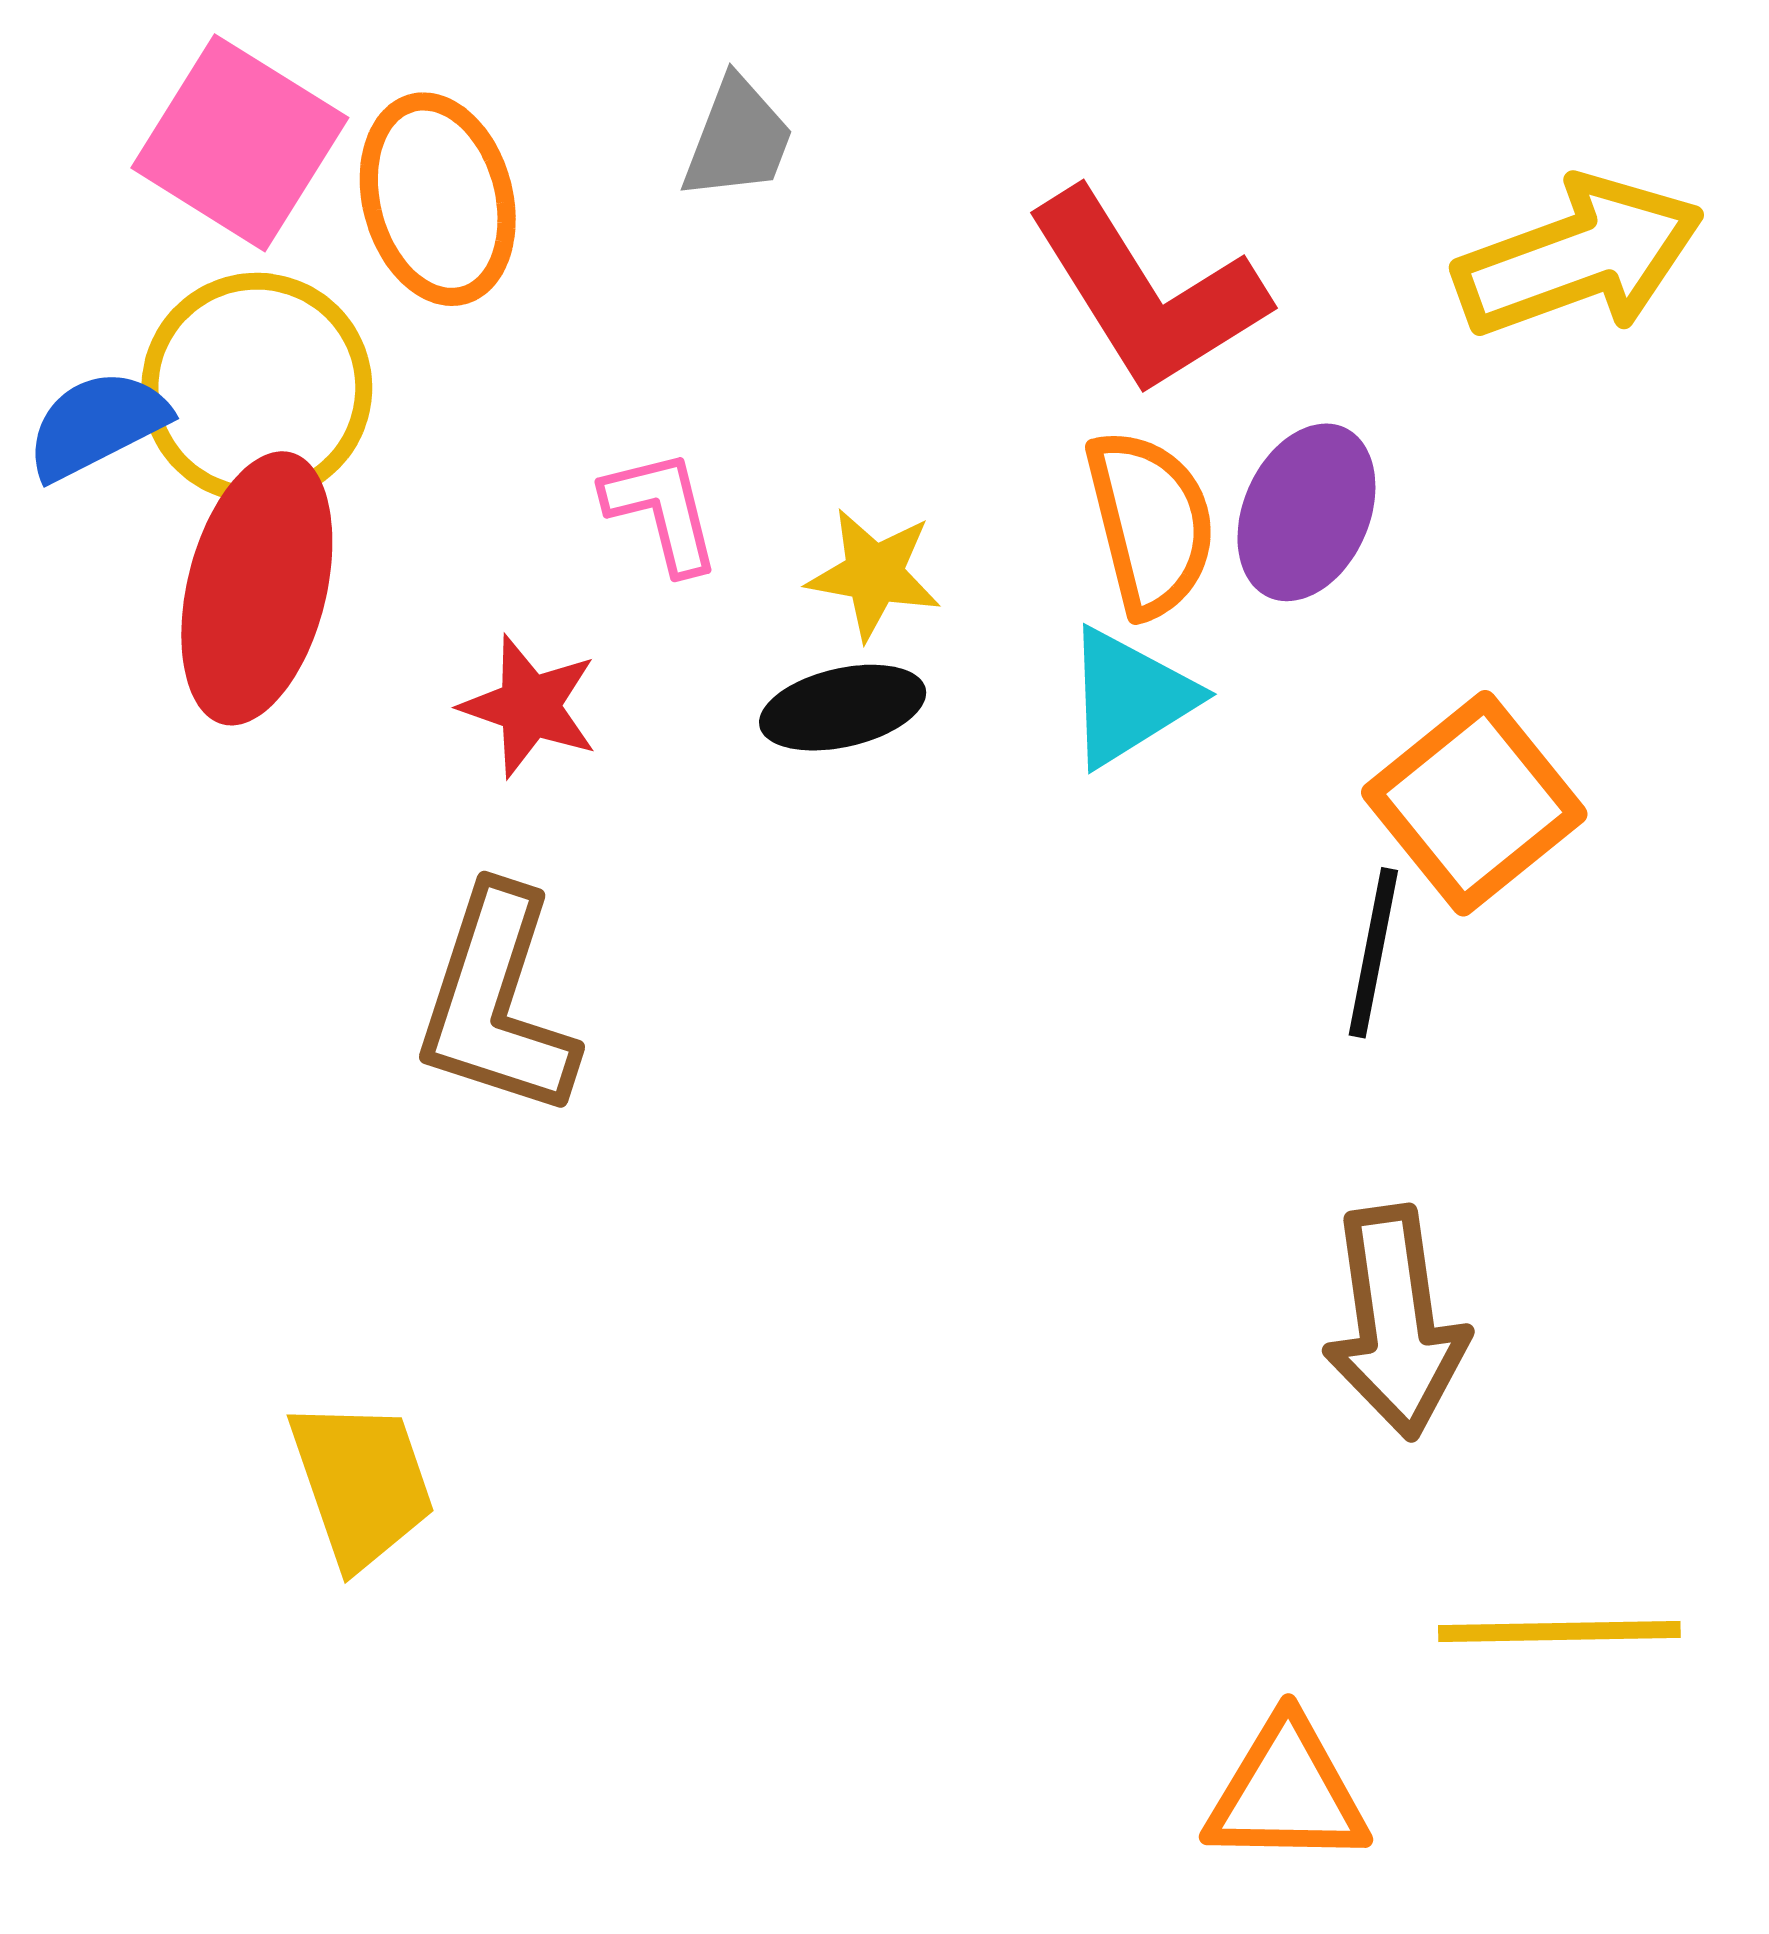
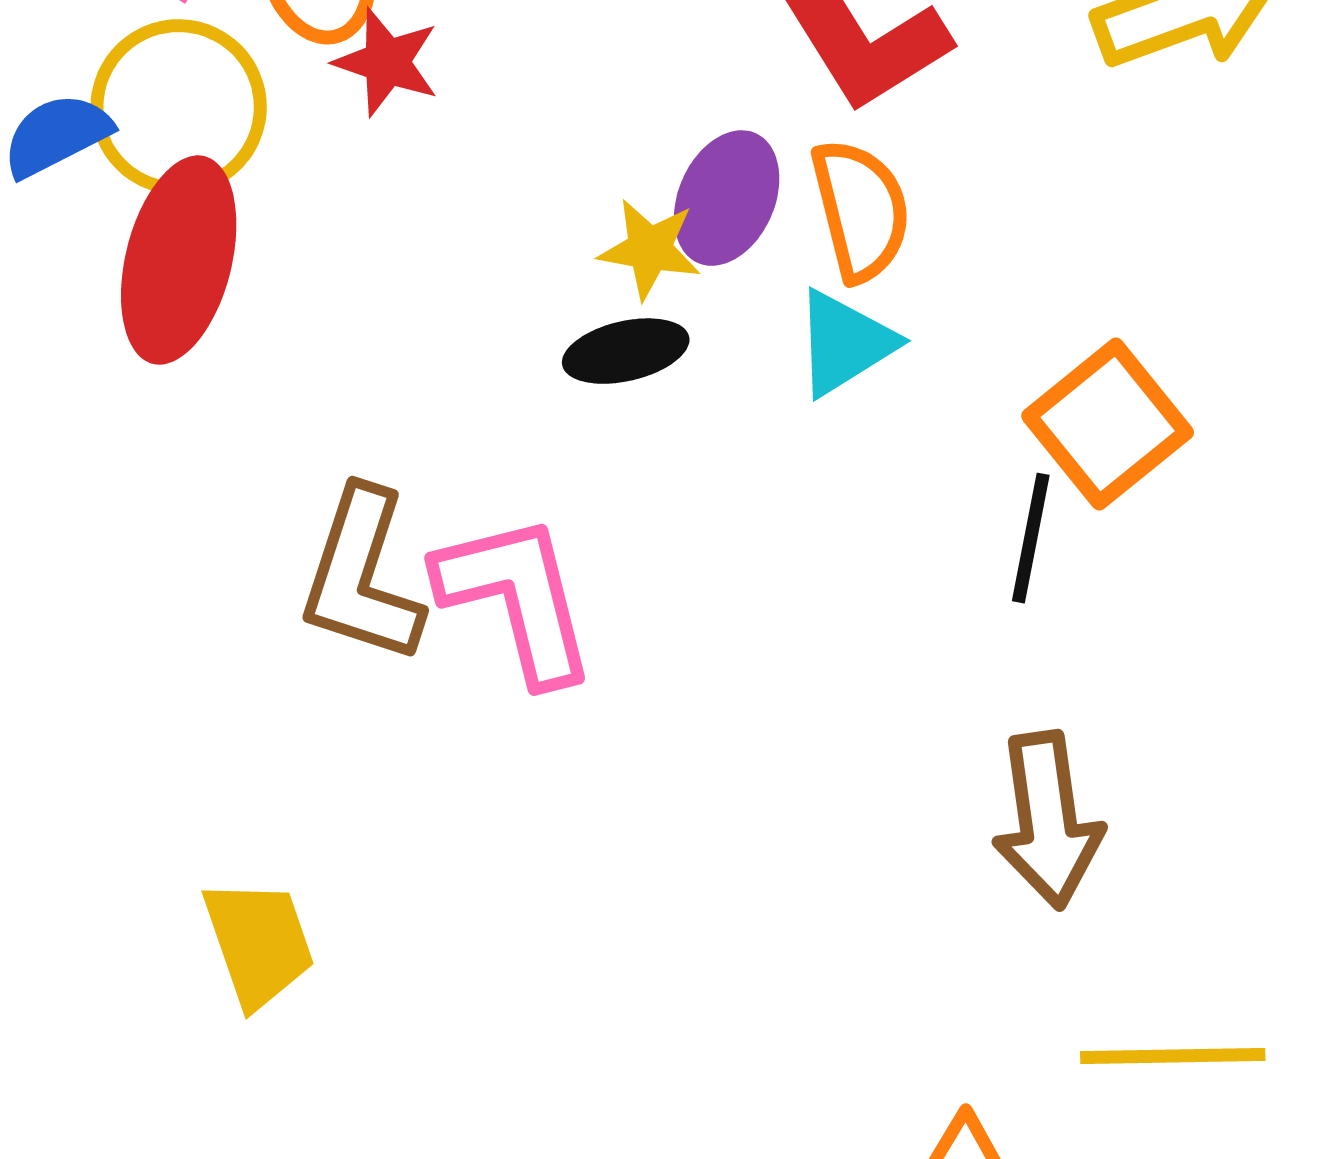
pink L-shape: (662, 511) -> (517, 598), moved, size x1.8
purple ellipse: (1306, 512) -> (727, 198), moved
red star: (529, 706) -> (387, 62), moved

